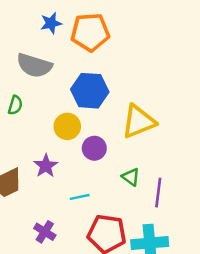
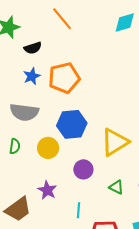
yellow circle: (67, 126) -> (48, 148), moved
cyan line: (80, 197) -> (78, 210), turned -63

